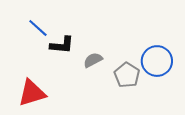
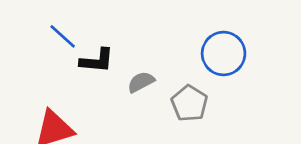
blue circle: (157, 61) -> (224, 54), moved

